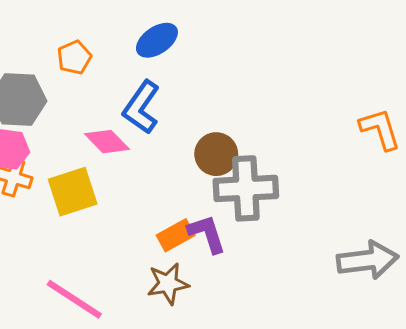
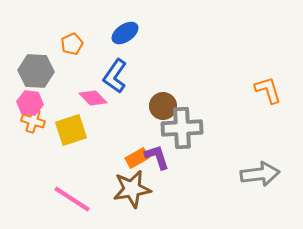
brown star: (168, 284) -> (132, 189), size x1.4

